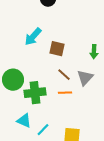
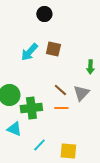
brown square: (57, 49) -> (53, 49), moved
cyan triangle: (24, 121) -> (14, 129), moved

